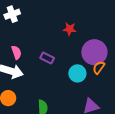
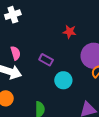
cyan circle: (77, 73) -> (63, 80), moved

